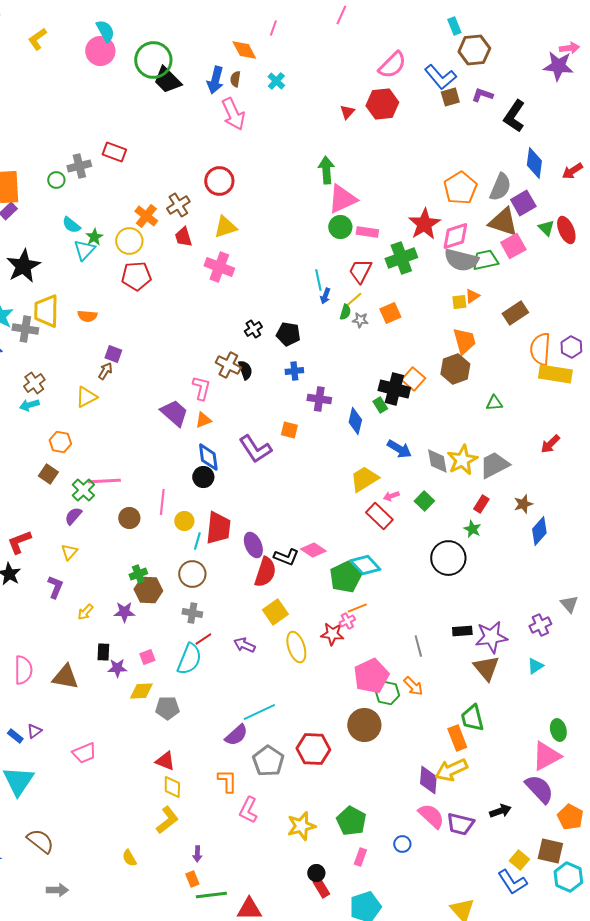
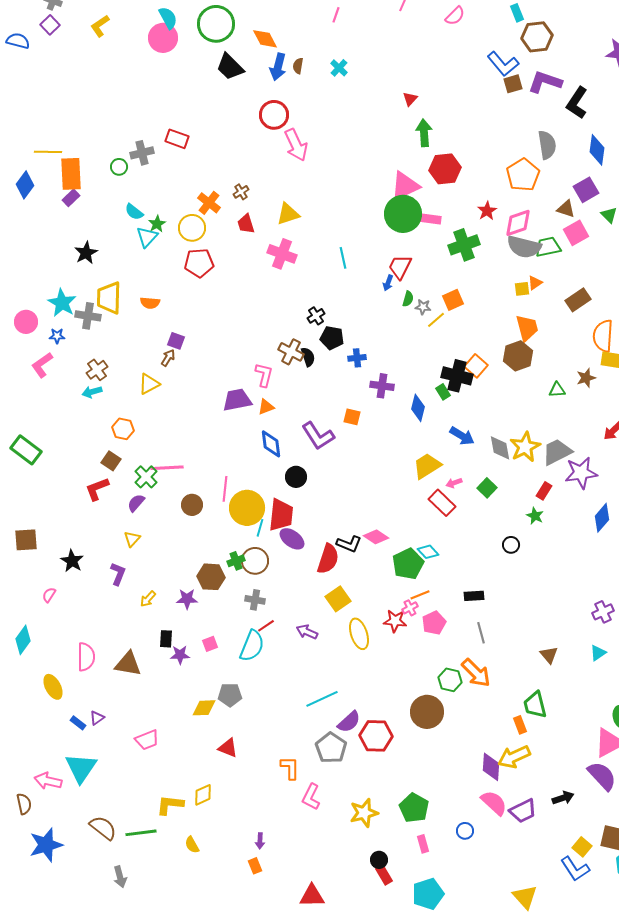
orange diamond: (244, 50) -> (265, 39), moved
green circle: (153, 60) -> (216, 24), moved
pink semicircle: (392, 65) -> (455, 16), moved, size x0.7
purple L-shape: (482, 95) -> (545, 82), size x1.6
red hexagon: (382, 104) -> (445, 169), moved
pink arrow: (233, 114) -> (296, 145), moved
green arrow: (326, 170) -> (424, 133), moved
red circle: (219, 181) -> (274, 115), moved
gray semicircle: (500, 187) -> (547, 145), moved, turned -32
brown cross: (178, 205) -> (241, 192), size x0.7
brown triangle: (503, 222) -> (566, 209), size x0.6
red star: (424, 224) -> (487, 211), size x0.6
green circle: (340, 227) -> (403, 214), size x1.6
black star: (23, 266) -> (86, 253), size x0.7
red trapezoid: (360, 271) -> (400, 267), moved
cyan line: (318, 280) -> (343, 258), moved
yellow line: (353, 300) -> (436, 320), moved
black pentagon: (288, 334) -> (332, 338), moved
purple trapezoid: (174, 413) -> (237, 400), turned -52
black circle: (203, 477) -> (296, 477), moved
brown star: (523, 504) -> (586, 378), moved
yellow circle: (184, 521) -> (247, 508), size x1.8
red L-shape: (19, 542) -> (97, 489), moved
purple ellipse: (253, 545) -> (292, 539), moved, turned -30
black circle: (448, 558) -> (511, 545), size x0.5
cyan diamond: (365, 565) -> (428, 552), size x0.7
green cross: (138, 574) -> (236, 561), moved
black rectangle: (462, 631) -> (474, 596), moved
purple star: (491, 637) -> (581, 473), moved
brown triangle: (486, 668) -> (549, 655), size x0.7
pink pentagon: (371, 676) -> (434, 623), moved, size x0.7
orange arrow: (413, 686) -> (476, 673), size x1.5
yellow diamond: (141, 691) -> (204, 708), moved
purple semicircle: (236, 735) -> (349, 722), moved
orange rectangle: (457, 738) -> (520, 725), size x0.7
yellow diamond: (172, 787) -> (203, 795), moved, turned 65
yellow L-shape: (167, 820) -> (170, 805), moved, turned -136
purple trapezoid: (460, 824) -> (523, 811), turned -40
pink rectangle: (360, 857) -> (423, 844), turned -36
gray arrow: (57, 890) -> (120, 877), turned 75
green line: (211, 895) -> (141, 833), moved

